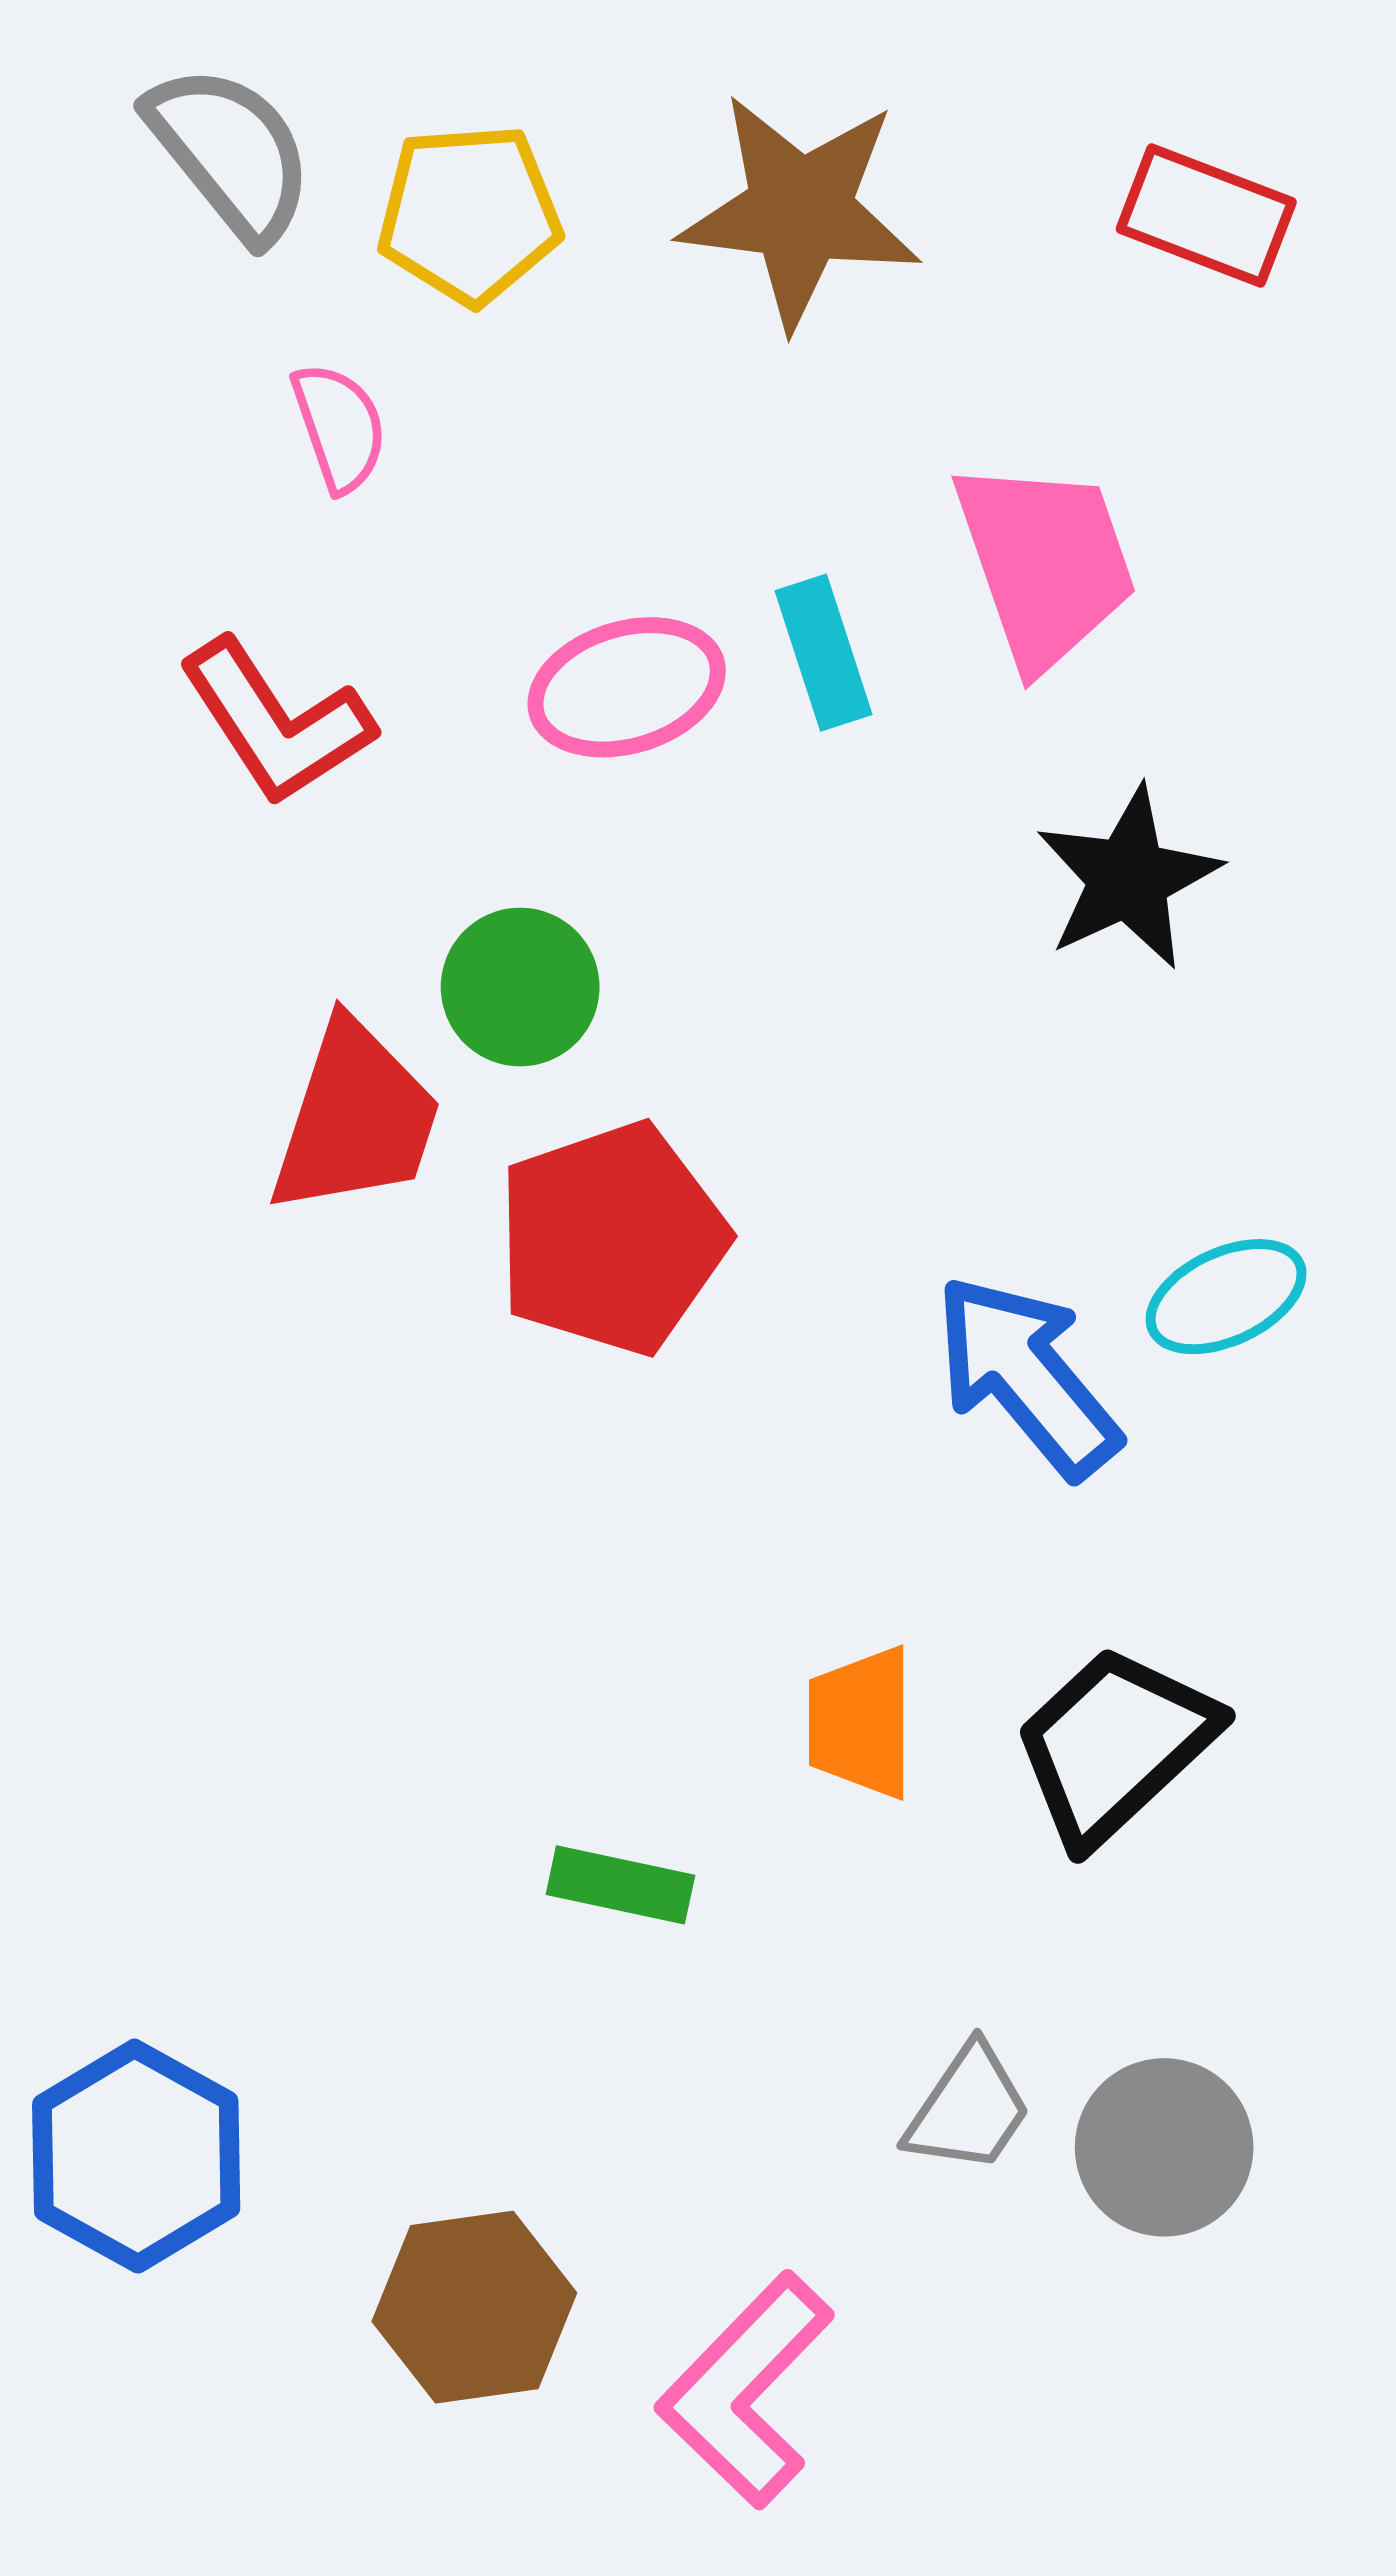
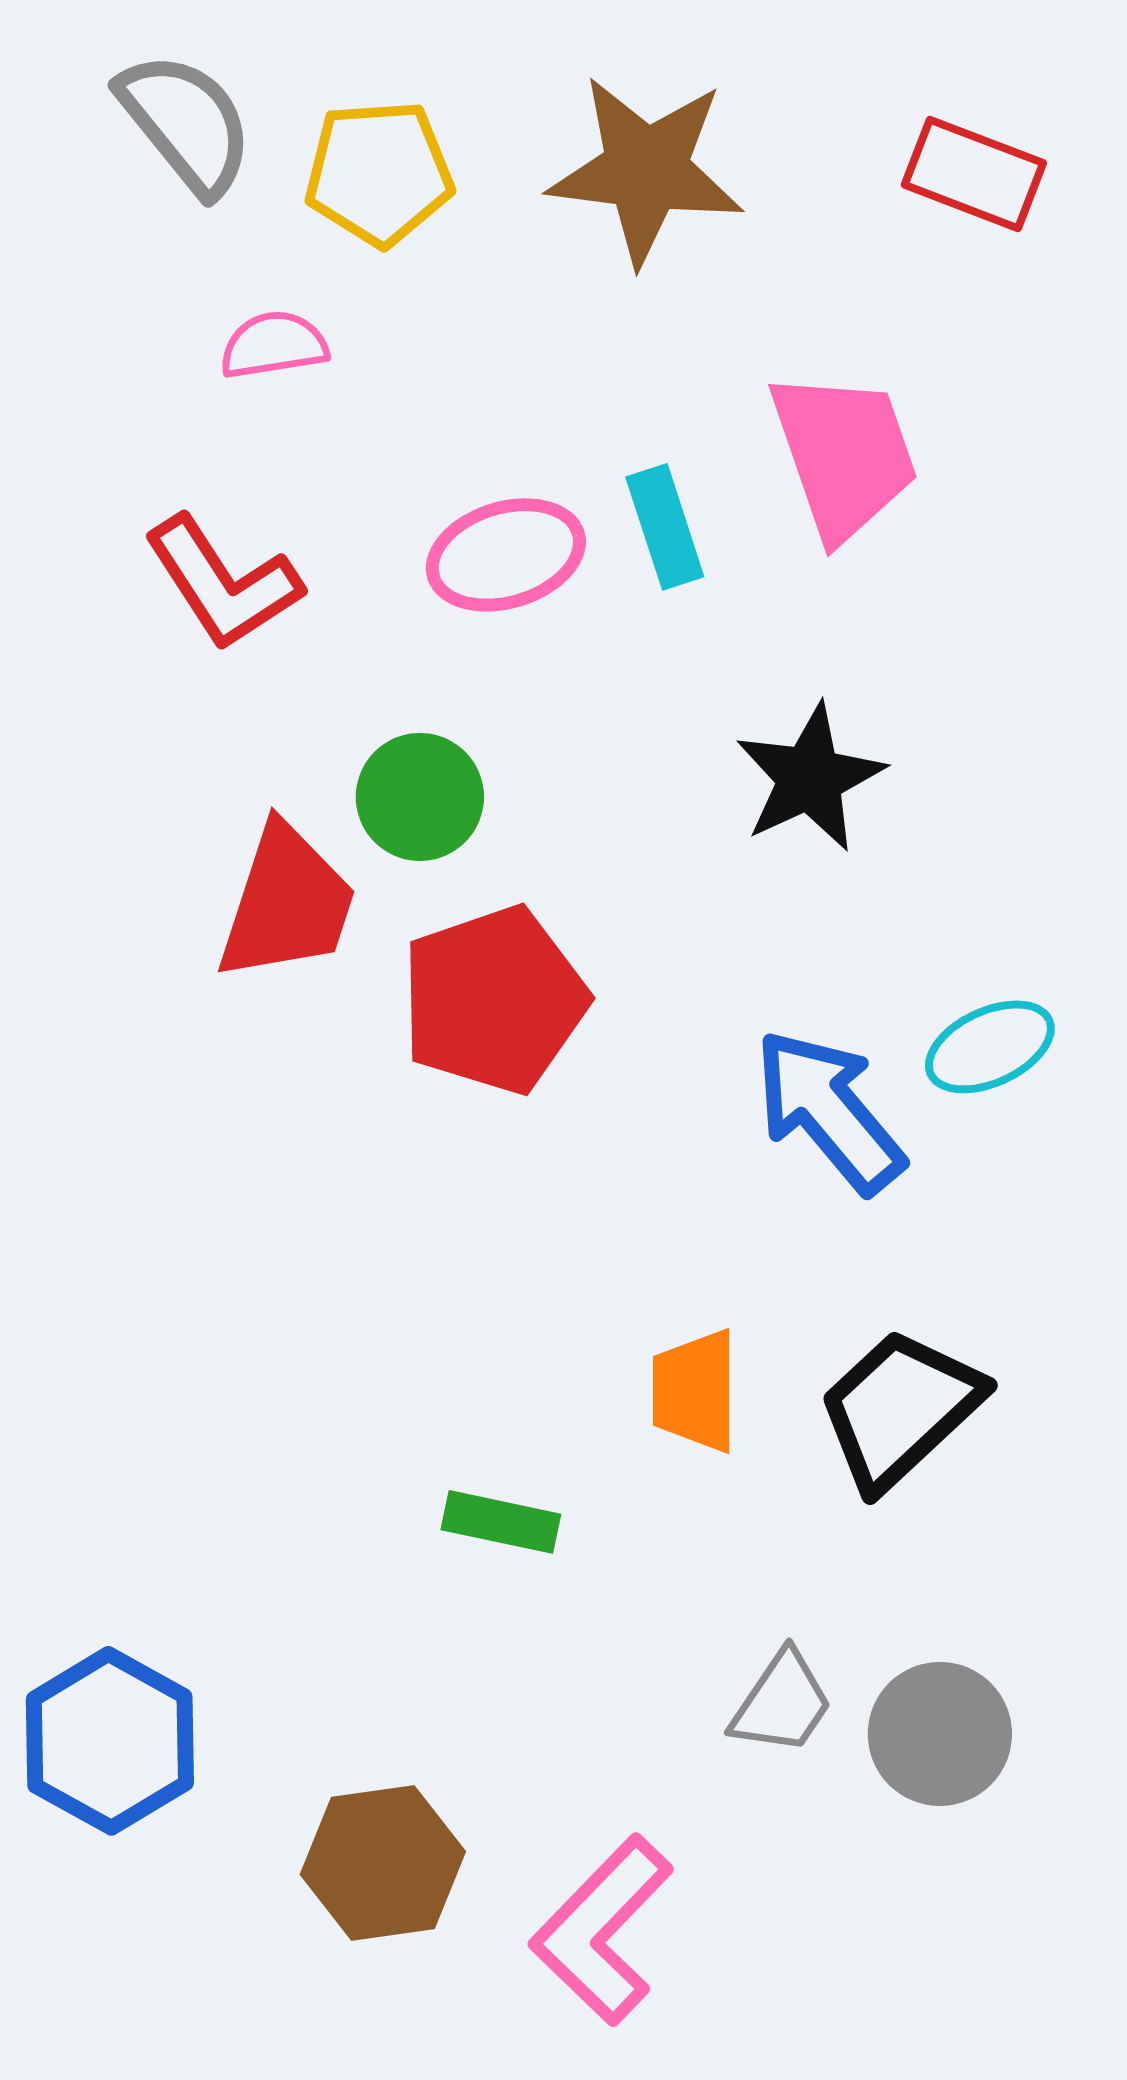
pink semicircle: (339, 427) -> (274, 345), turned -80
black star: (1128, 878) -> (810, 778), moved

